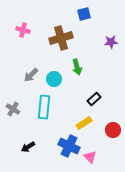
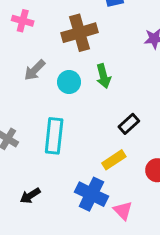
gray arrow: (31, 75) -> (35, 70), moved
cyan circle: (54, 79) -> (69, 82), moved

